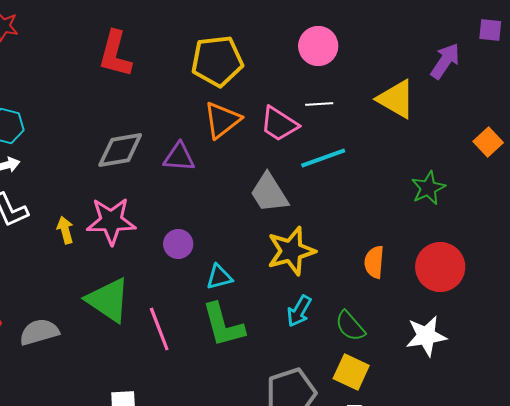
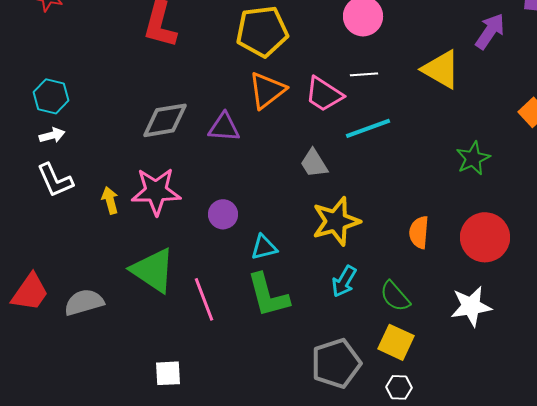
gray trapezoid: (269, 193) -> (314, 163), size x0.7

